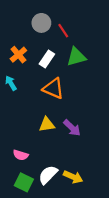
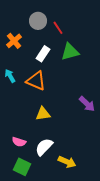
orange cross: (18, 55) -> (14, 41), moved
orange triangle: (53, 88) -> (36, 81), moved
purple arrow: (72, 128) -> (87, 104), moved
white semicircle: (48, 175) -> (44, 147), moved

